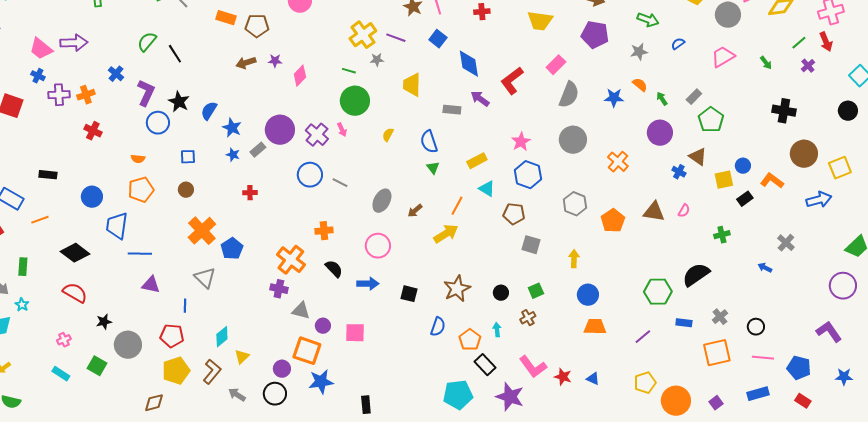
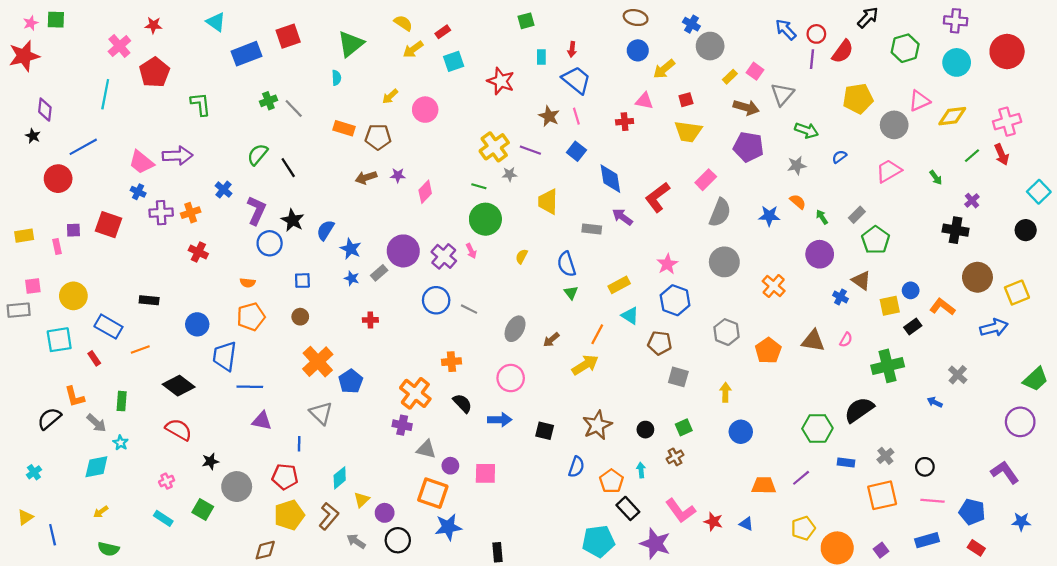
purple cross: (808, 66) -> (972, 201), moved
green cross: (722, 235) -> (888, 366), size x1.8
orange trapezoid: (595, 327) -> (764, 485), moved
purple circle: (282, 369) -> (385, 513), moved

